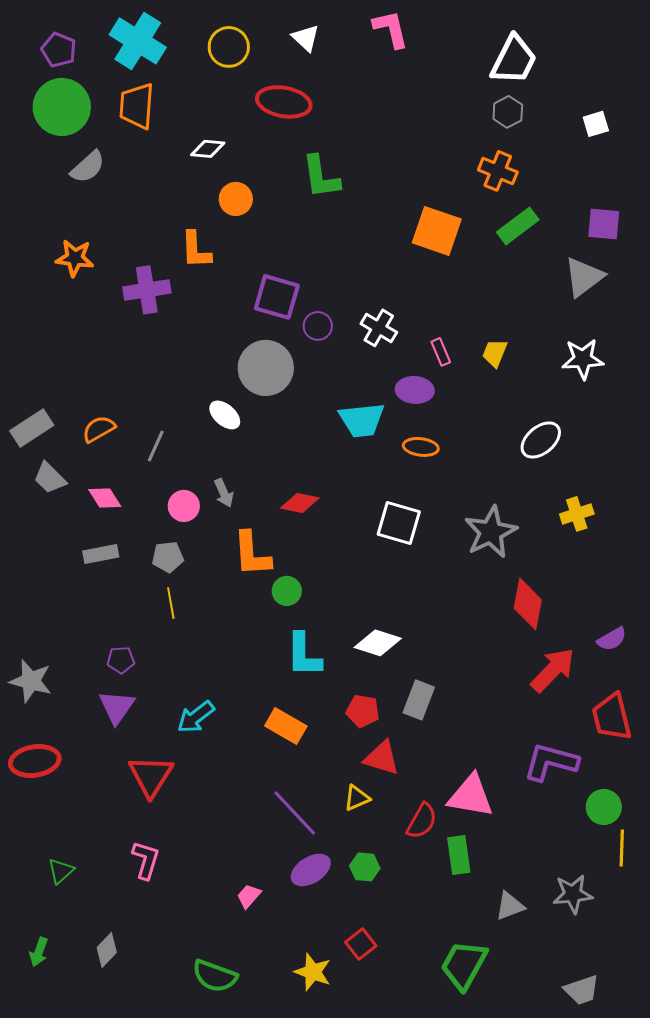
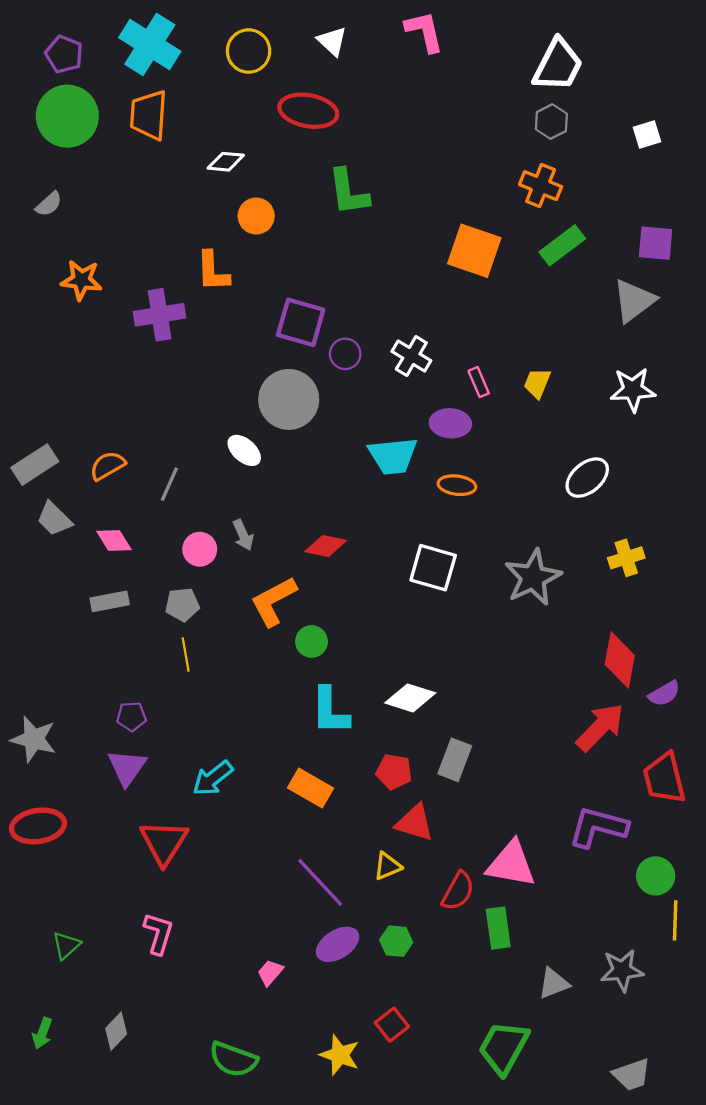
gray semicircle: (88, 167) -> (49, 204), moved, size x0.7
orange L-shape: (252, 554) -> (274, 601), turned 66
red diamond: (528, 604) -> (620, 660), moved

